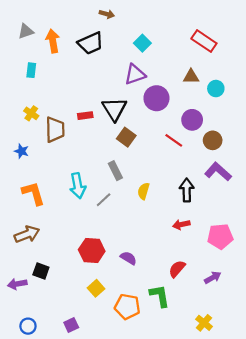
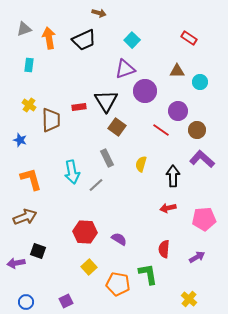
red rectangle: (204, 41) -> (189, 38), size x0.7
yellow semicircle: (144, 191) -> (141, 164), moved
red semicircle: (177, 269) -> (164, 249), turned -36

